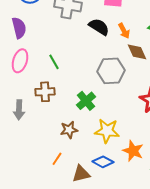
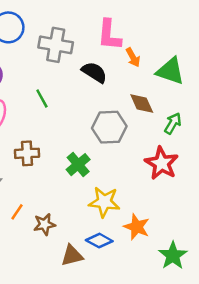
orange arrow: (124, 31) -> (133, 57), moved
green line: (54, 62) -> (42, 98), moved
brown star: (69, 130) -> (44, 224), moved
orange line: (57, 159) -> (17, 212), moved

